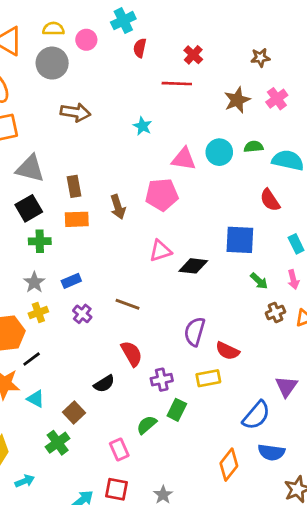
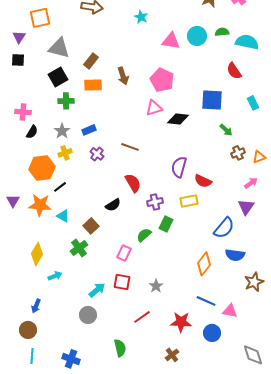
brown rectangle: (74, 186) -> (91, 61), turned 49
pink pentagon: (162, 195) -> (162, 80), moved, turned 30
pink arrow: (293, 280) -> (251, 183), moved, turned -112
pink rectangle: (119, 450) -> (124, 253), turned 49

